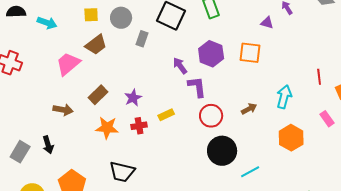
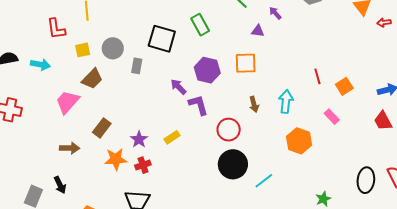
purple star: (133, 98) -> (139, 139), moved
brown arrow: (249, 109) -> (254, 104), moved, turned 112
red circle: (211, 116) -> (229, 130), moved
red cross: (139, 126) -> (143, 165), moved

